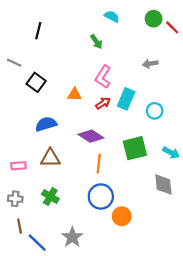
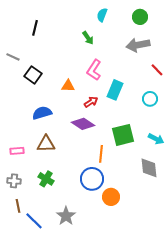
cyan semicircle: (112, 16) -> (102, 15), turned -96
red line: (172, 27) -> (157, 70), moved
gray arrow: (150, 64) -> (138, 45), moved, size x1.6
red arrow: (103, 103) -> (91, 102), moved
cyan circle: (155, 111) -> (150, 99), moved
orange line: (99, 164) -> (101, 154), moved

